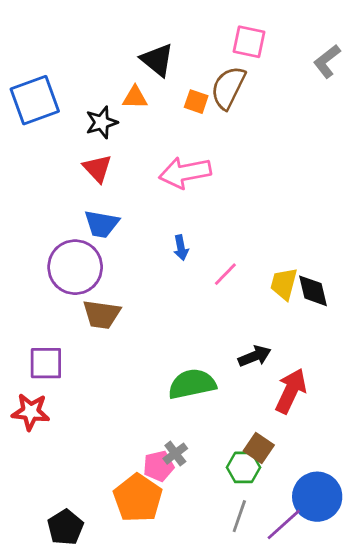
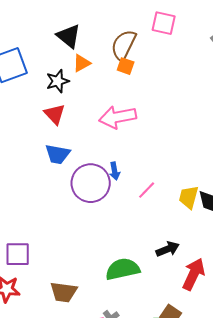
black triangle: (157, 60) -> (69, 36), moved
brown semicircle: (228, 88) -> (124, 45), moved
orange triangle: (135, 97) -> (82, 63), turned -30
purple circle: (75, 267) -> (91, 183), moved
brown trapezoid: (102, 314) -> (64, 292), moved

